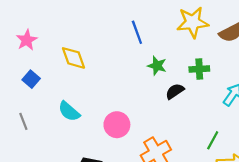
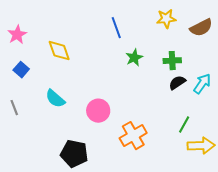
yellow star: (193, 22) -> (166, 19), size x0.7
green star: (157, 66) -> (134, 58), turned 30
black semicircle: (175, 91) -> (177, 83), moved

